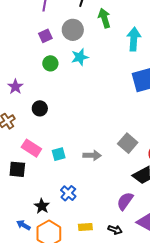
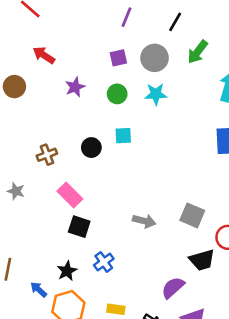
green arrow: (104, 18) -> (198, 52), turned -138
purple star: (15, 87) -> (75, 87), moved
gray square: (128, 143) -> (192, 215), turned -30
cyan square: (59, 154) -> (123, 136), moved
black square: (17, 169) -> (79, 227), moved

